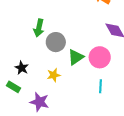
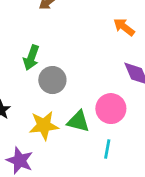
green triangle: (76, 57) -> (78, 121), moved, turned 42
yellow star: (54, 75) -> (44, 125), size x1.5

